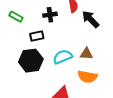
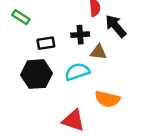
black cross: (50, 15) -> (80, 35), moved
brown triangle: (86, 54) -> (98, 52), moved

